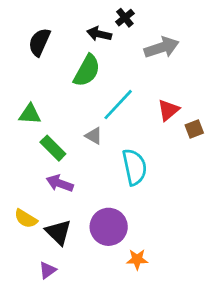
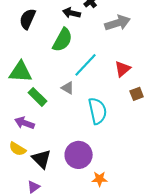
green triangle: (30, 114) -> (21, 72), size x1.4
brown square: (194, 129) -> (137, 94), moved
purple arrow: (60, 183) -> (25, 123), moved

